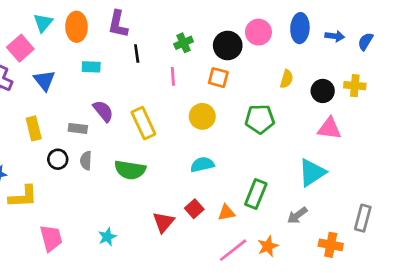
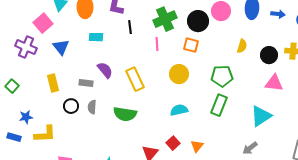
green cross: (184, 43) -> (165, 19), size x1.6
green rectangle: (256, 194) -> (219, 105), moved
orange triangle: (226, 213) -> (197, 146), turned -40

